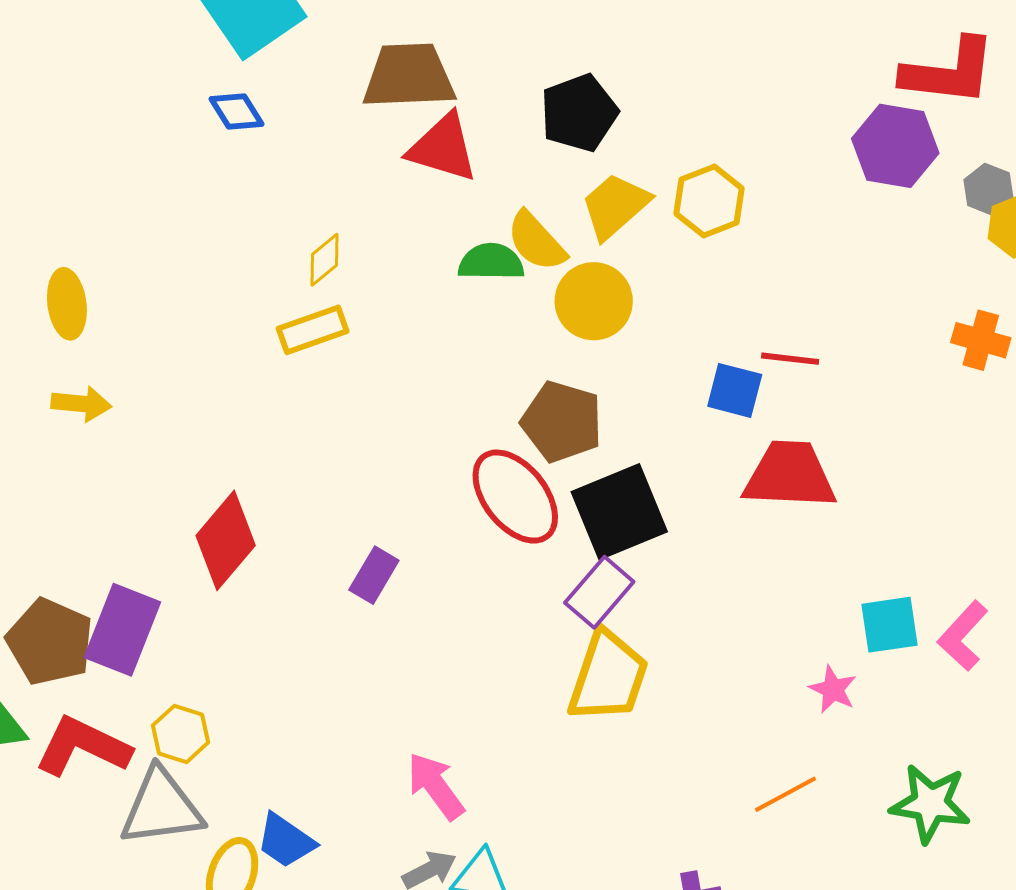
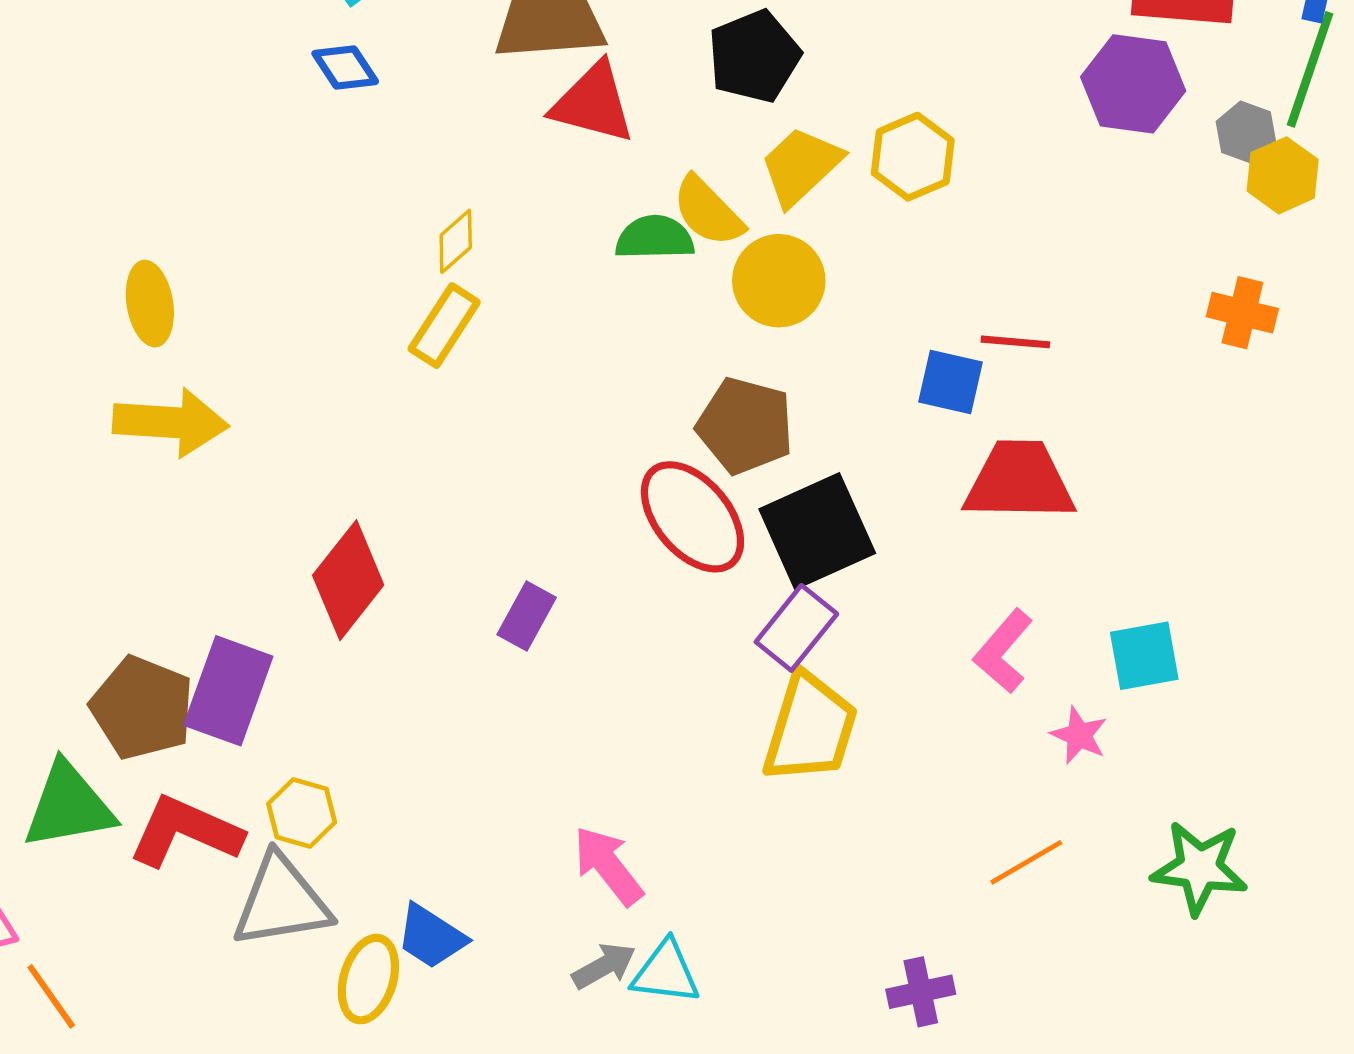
yellow rectangle: (313, 330) -> (444, 326), turned -36
yellow arrow: (81, 404) -> (171, 422), size x1.6
pink L-shape: (963, 636) -> (1003, 651), moved

